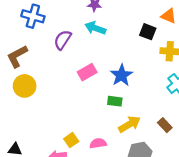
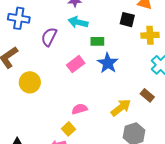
yellow circle: (25, 86) -> (30, 82), moved
green rectangle: (115, 101) -> (97, 41), moved
brown rectangle: (165, 125) -> (147, 95), moved
pink semicircle: (98, 143) -> (80, 109), moved

